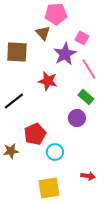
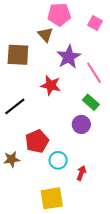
pink square: (82, 38) -> (95, 23), moved
red arrow: (88, 176) -> (81, 173), moved, turned -80

